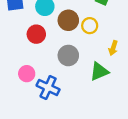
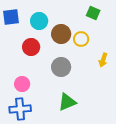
green triangle: (99, 72) -> (67, 102), moved
blue cross: (48, 88) -> (20, 109), moved, turned -30

